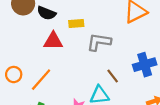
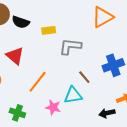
red triangle: (53, 41) -> (15, 56), moved, turned 42
orange line: (41, 80) -> (38, 82), moved

